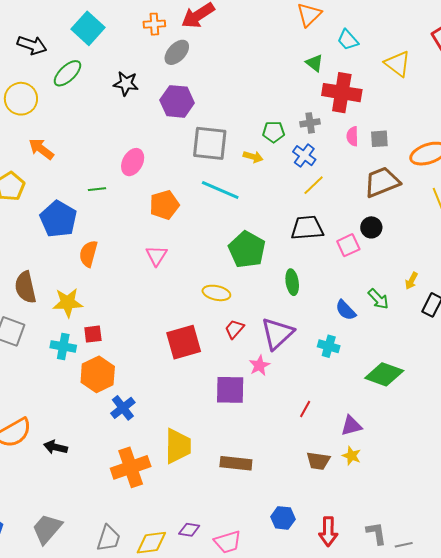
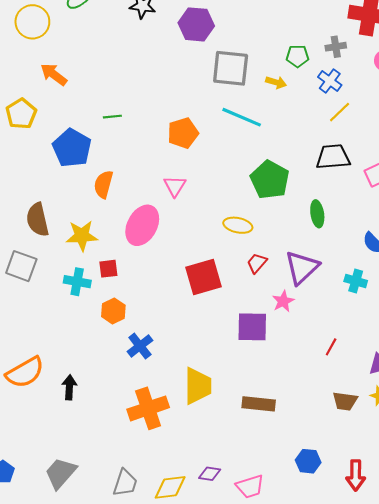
pink ellipse: (133, 162) -> (142, 225), moved, size x1.4
orange hexagon: (98, 374) -> (113, 311), size x0.7
black arrow: (56, 447) -> (69, 387), turned 80

